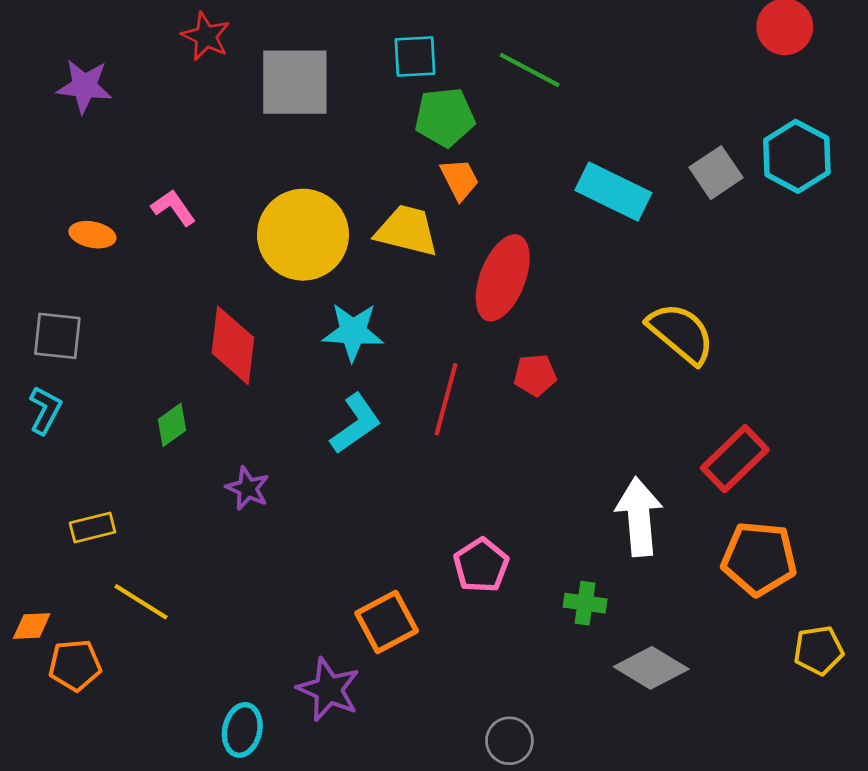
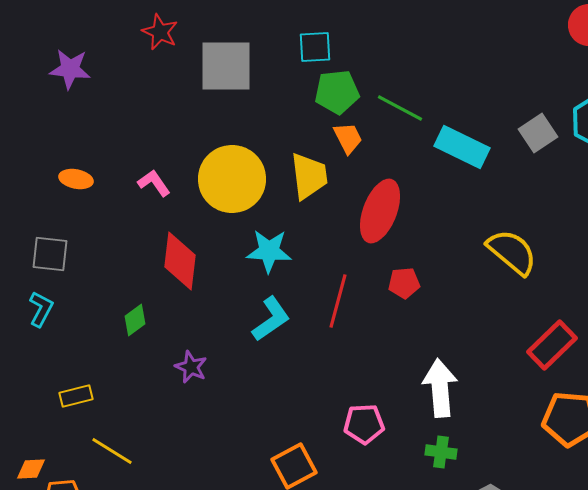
green line: (530, 70) -> (400, 108), moved
pink L-shape: (173, 208) -> (154, 183), moved
yellow trapezoid: (407, 231) -> (309, 176), turned 69
white arrow: (639, 517) -> (440, 388), moved
pink pentagon: (481, 565) -> (364, 424), turned 30

